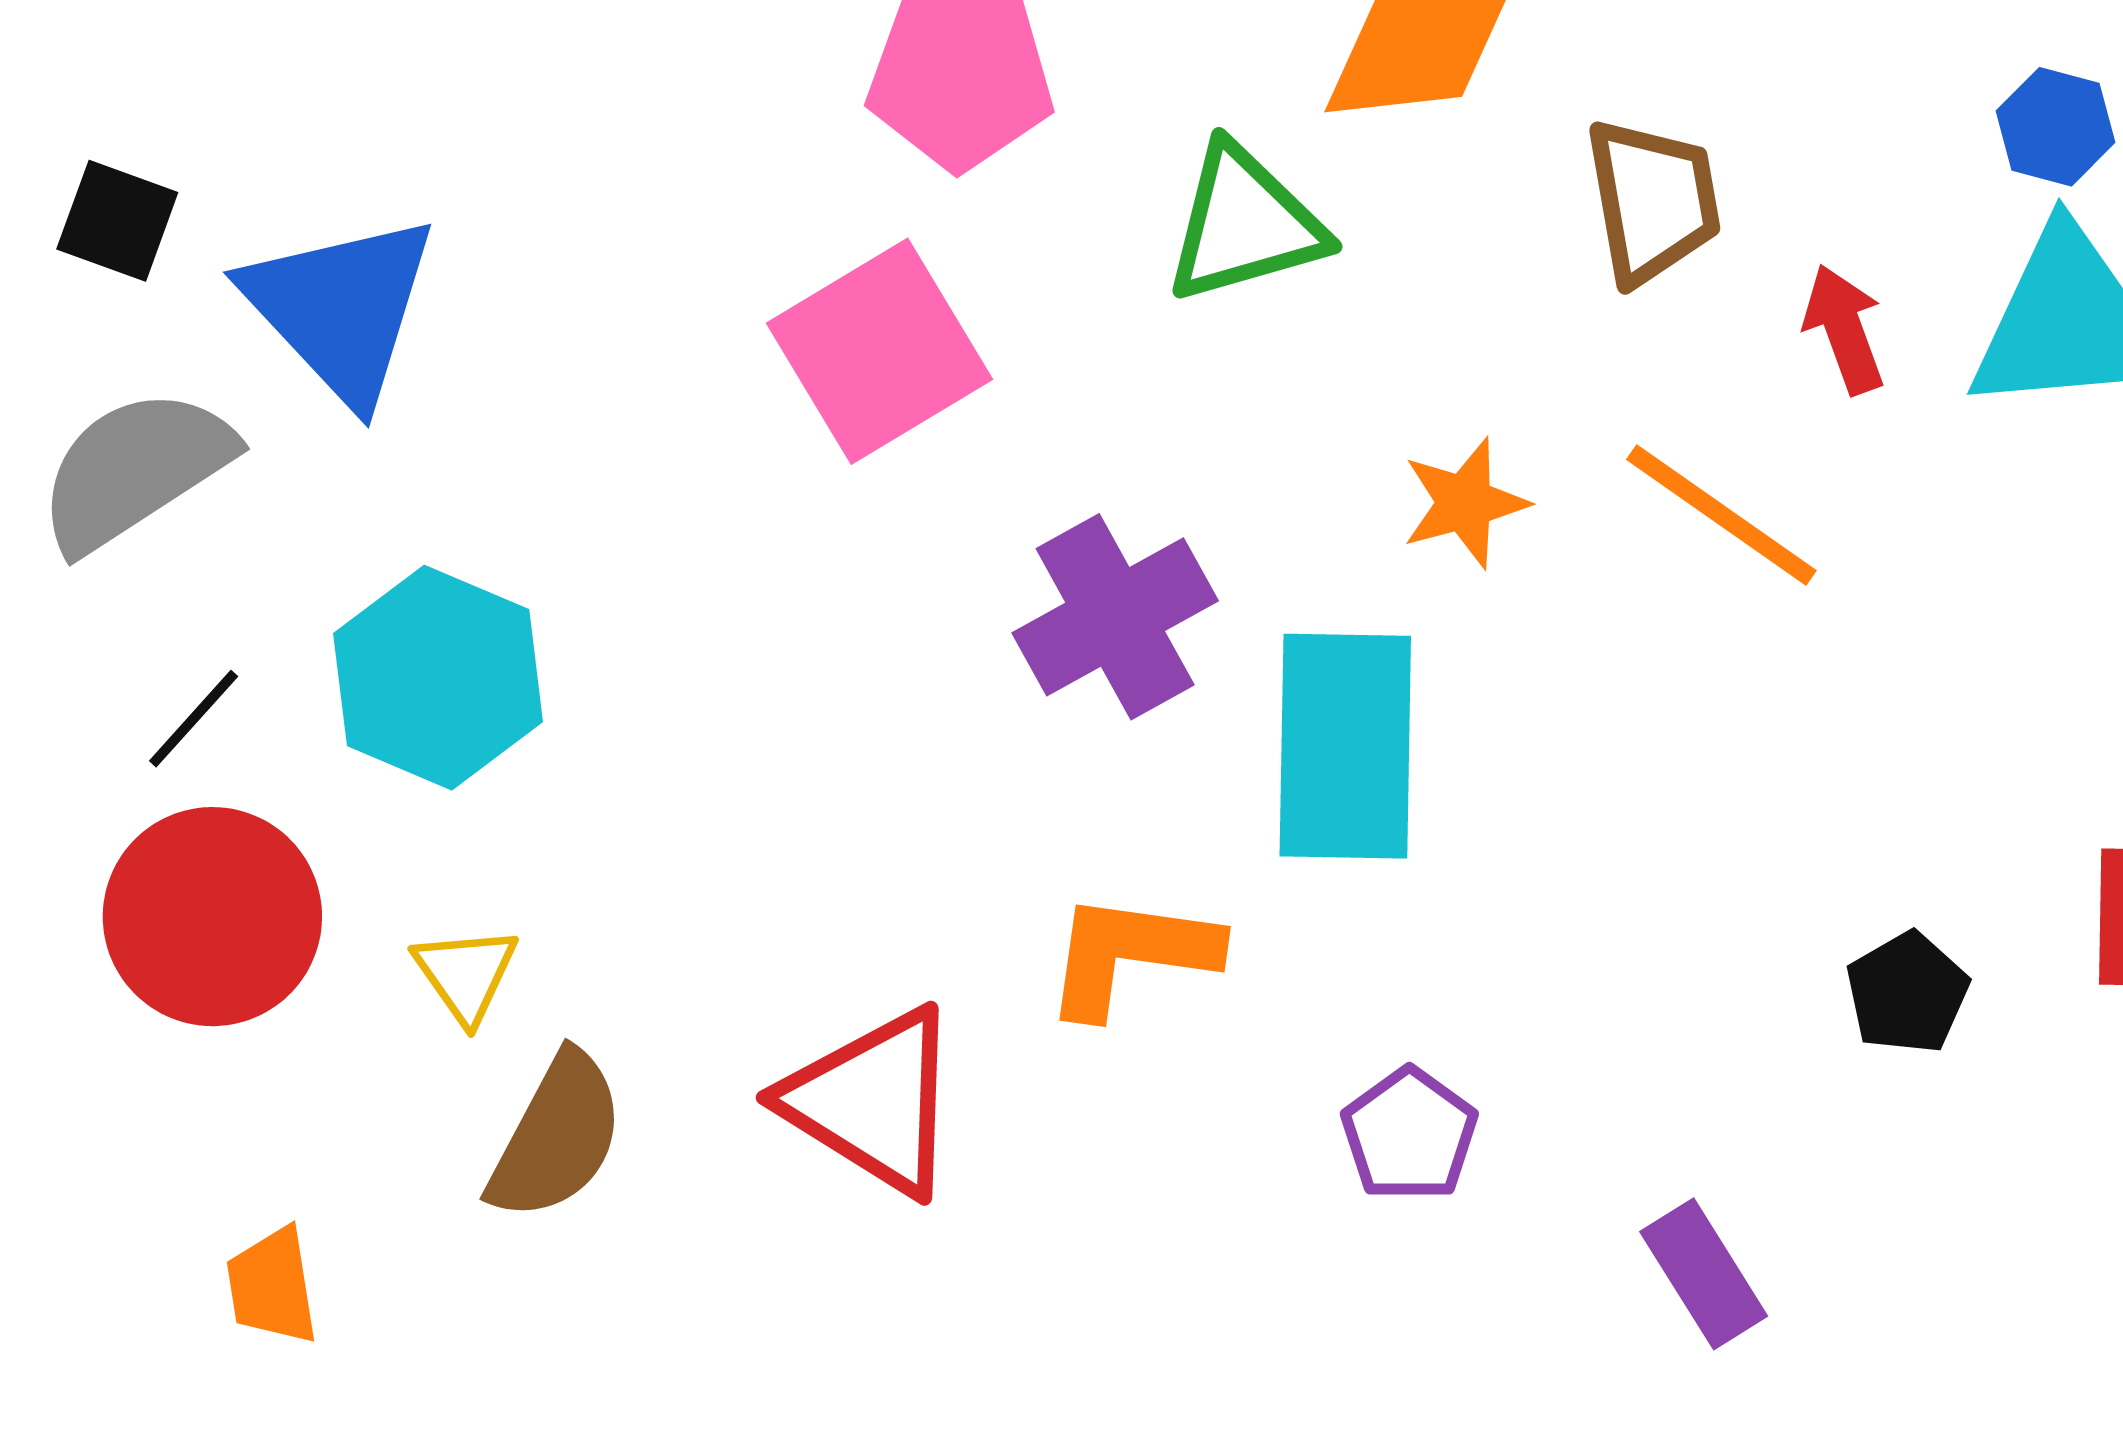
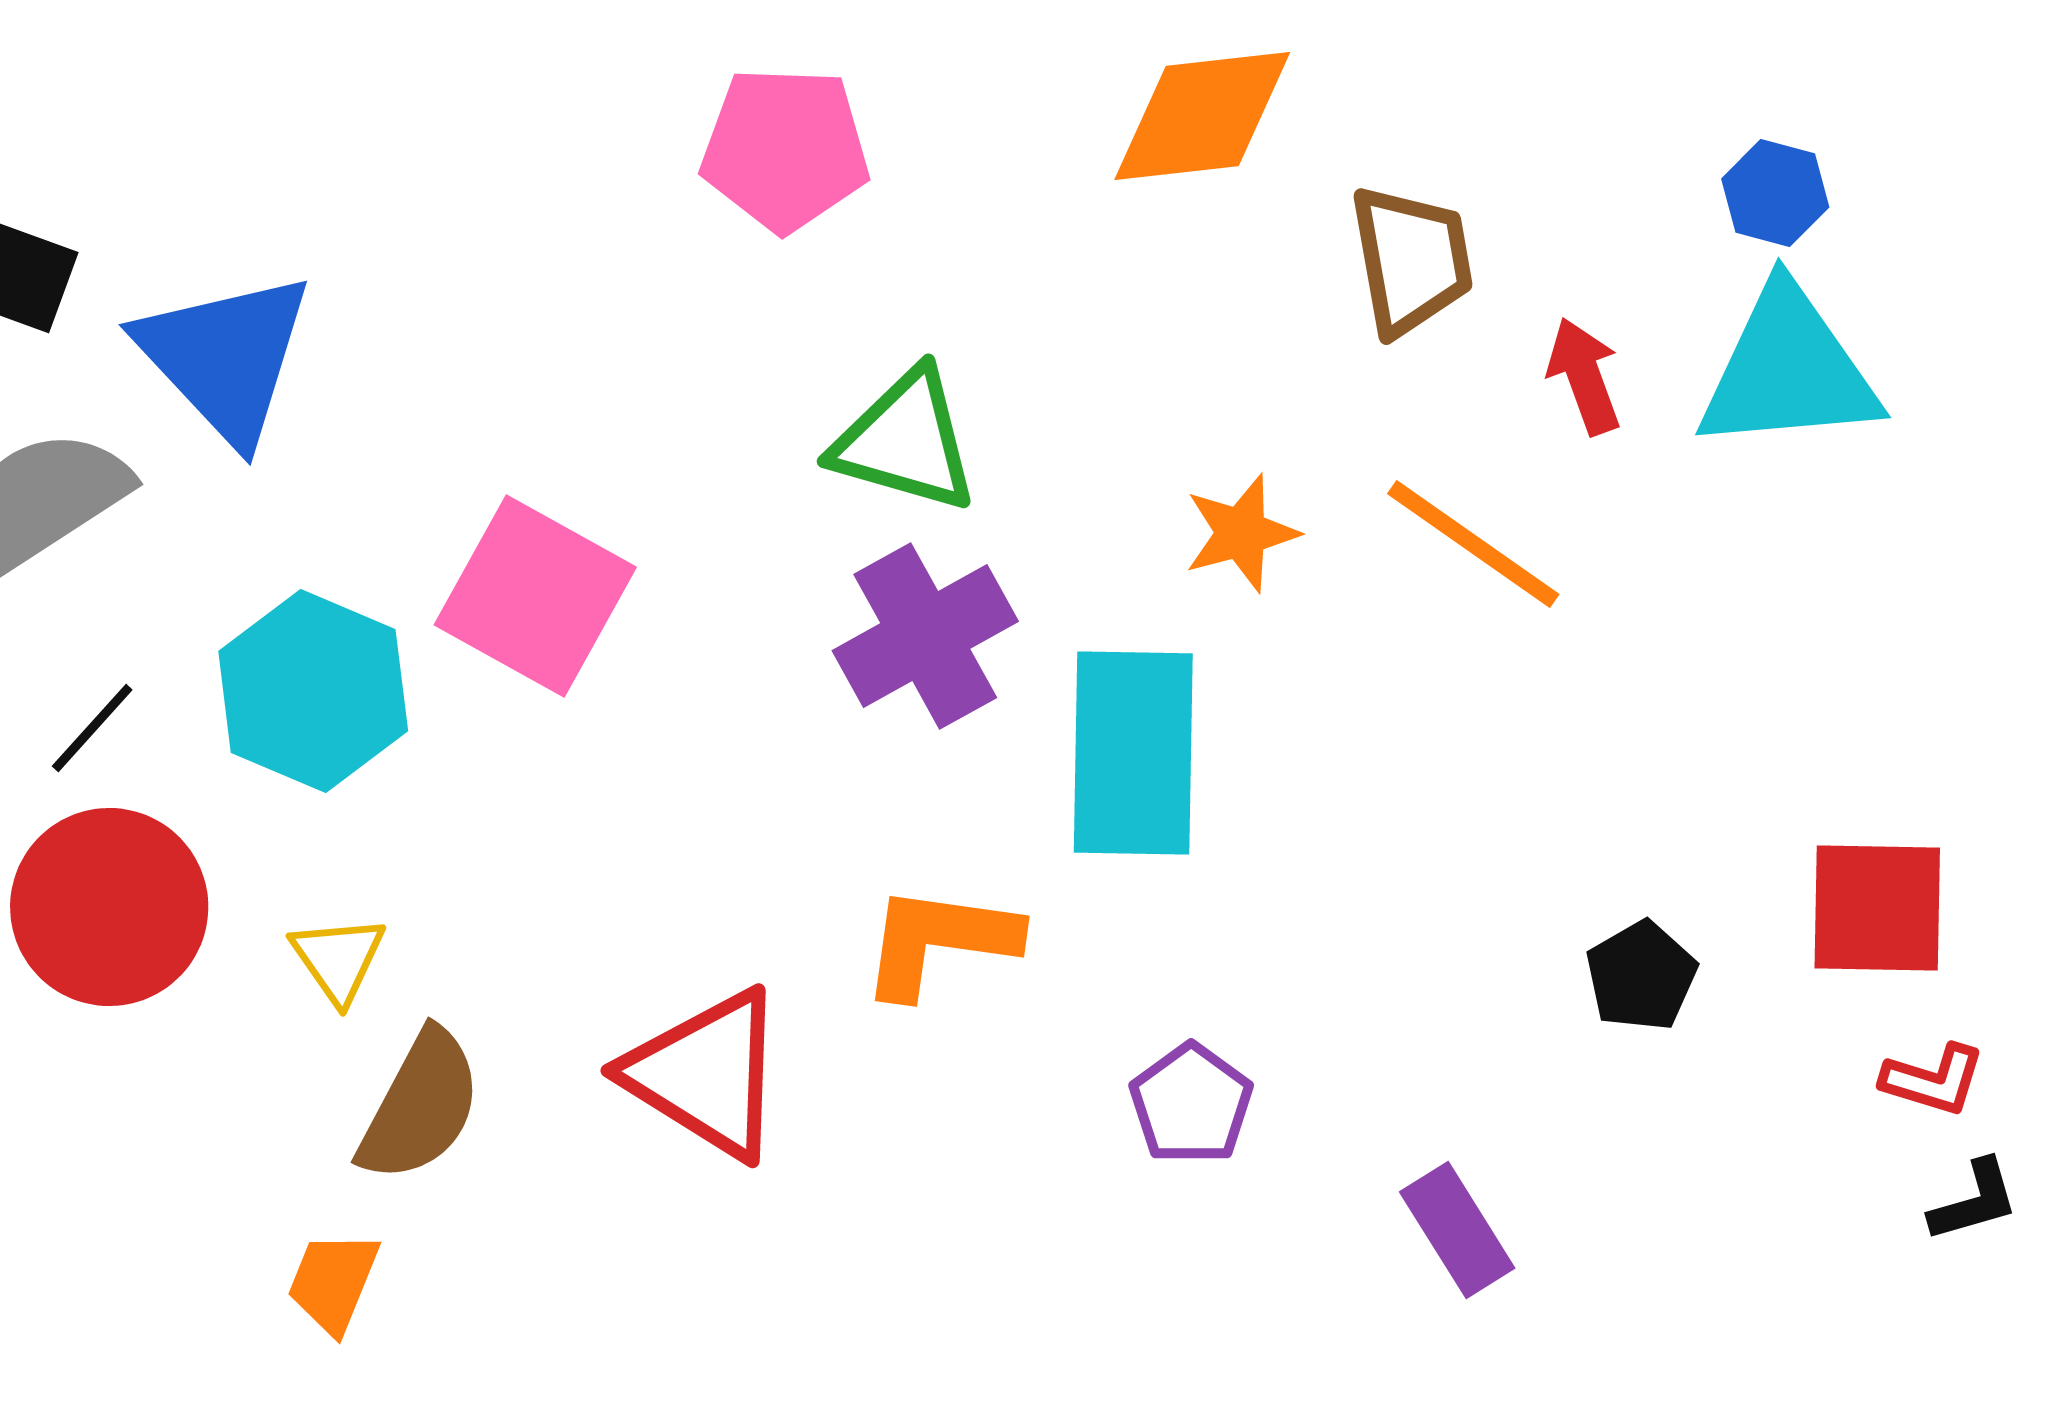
green triangle: (1245, 224) -> (905, 441), moved, turned 32
pink square: (880, 351) -> (535, 596), moved, turned -30
orange trapezoid: (272, 1286) -> (333, 1282), moved, turned 31

